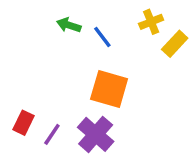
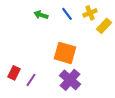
blue line: (102, 37) -> (67, 14), moved
purple cross: (96, 134) -> (70, 80), moved

